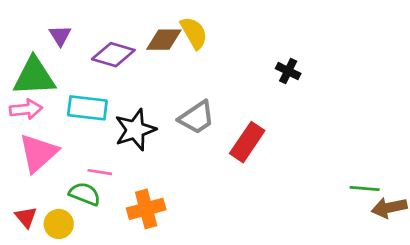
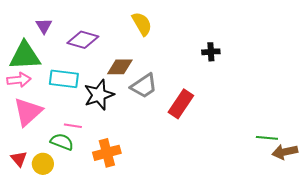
brown diamond: (164, 40) -> (120, 67), moved
black cross: (288, 71) -> (211, 52), turned -30

